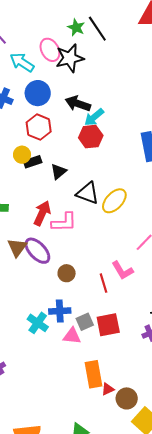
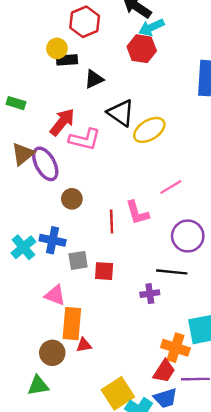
red square: (108, 325) -> (104, 271), size x0.7
pink triangle: (72, 336) -> (55, 295), moved
brown circle: (127, 398) -> (52, 353), moved

